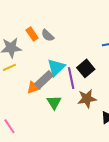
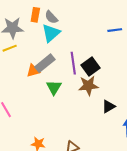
orange rectangle: (32, 34) -> (35, 15), turned 40
cyan triangle: (56, 67) -> (51, 33), moved
black square: (86, 68) -> (90, 66), moved

